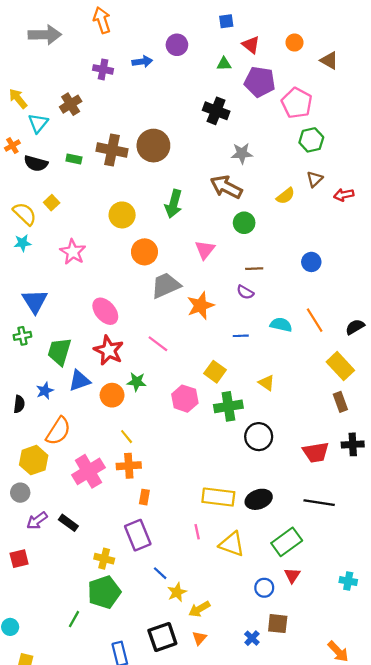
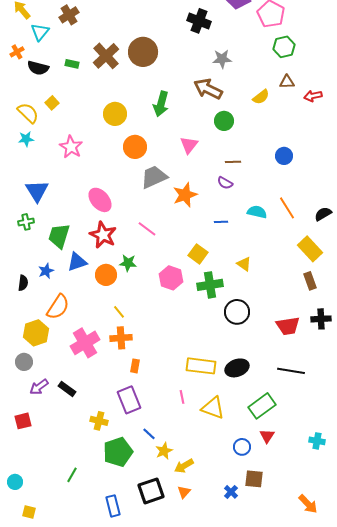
brown cross: (112, 150) -> (106, 56), turned 36
brown triangle: (315, 179) -> (287, 82), turned 42
green pentagon: (104, 592) -> (118, 452), moved

